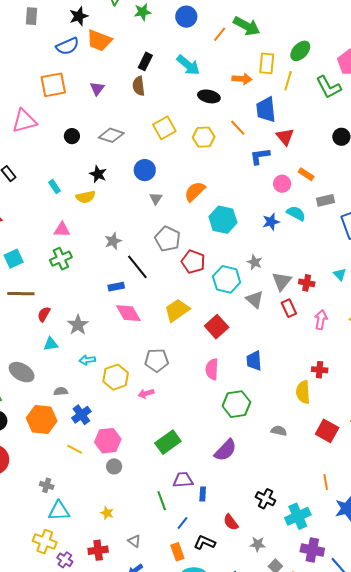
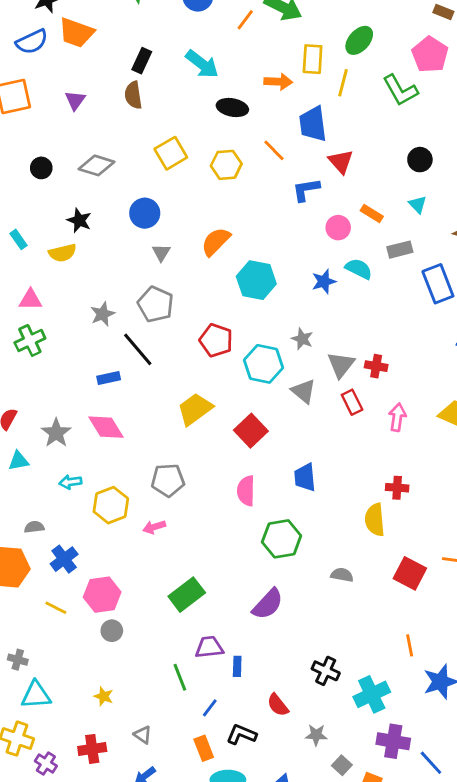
gray pentagon: (168, 239) -> (156, 304), moved
cyan triangle: (340, 274) -> (418, 205), moved
pink diamond: (128, 313) -> (106, 427), moved

